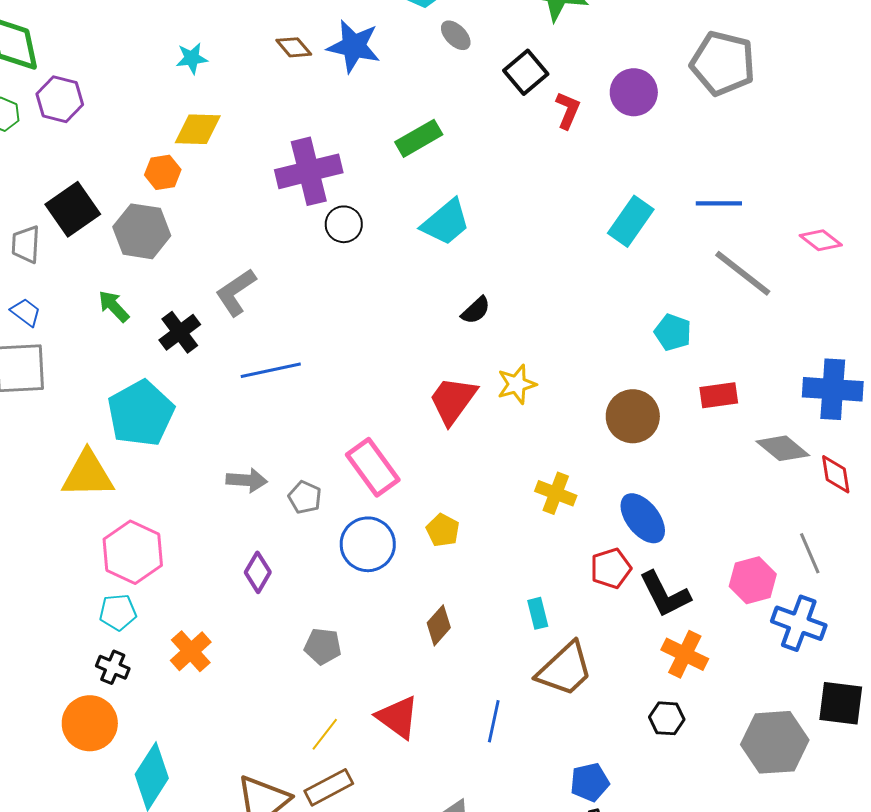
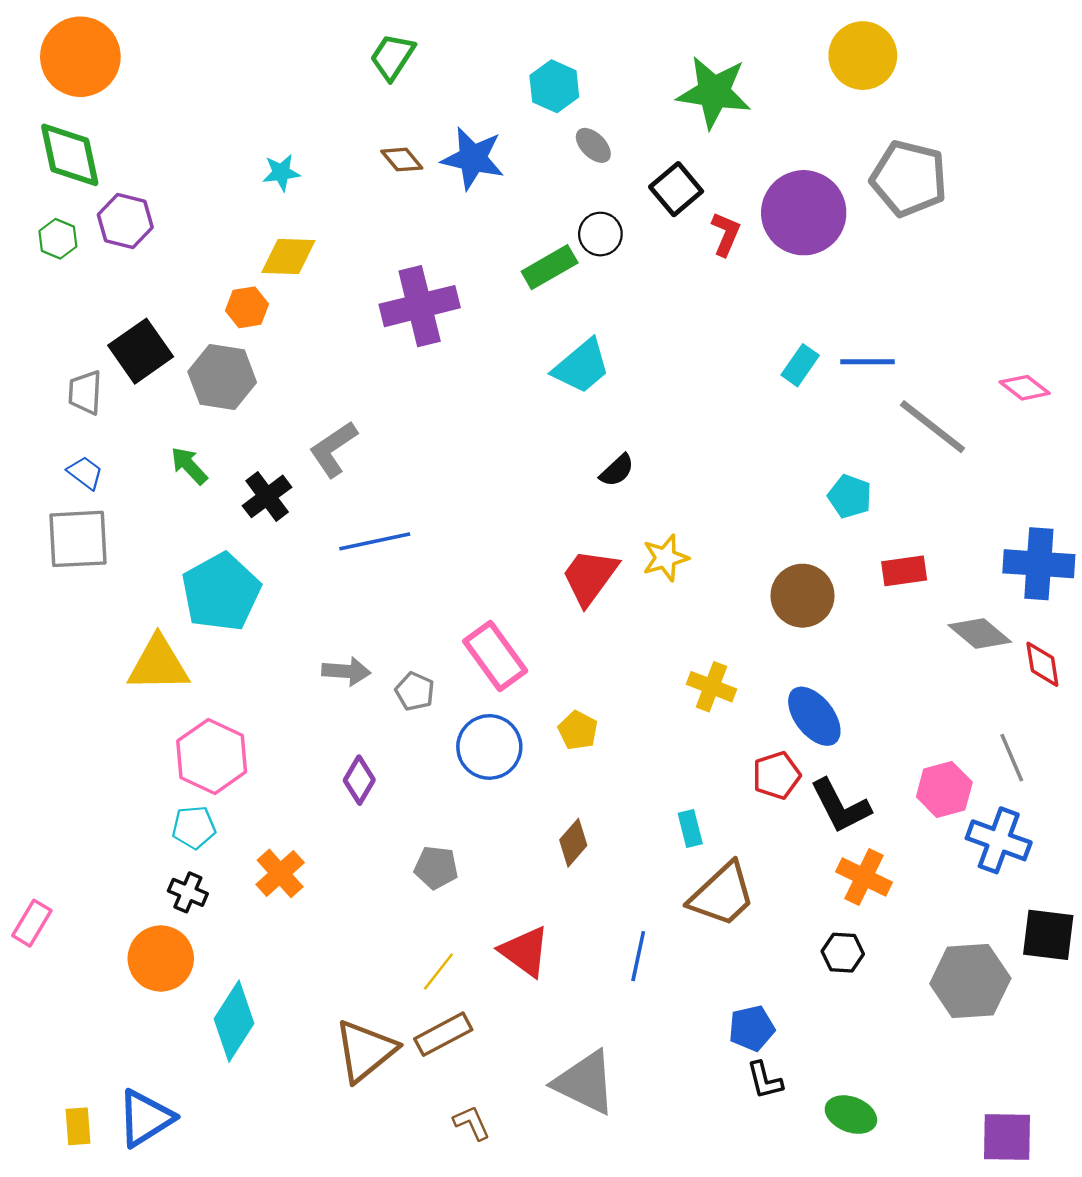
purple circle: (634, 92) -> (804, 213), size x1.5
blue line: (719, 203) -> (868, 362), moved
cyan rectangle: (631, 221) -> (800, 365), size x0.7
black circle: (344, 224) -> (600, 234), moved

